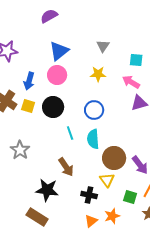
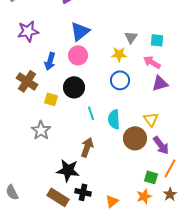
gray triangle: (103, 46) -> (131, 37), moved
yellow square: (28, 106) -> (51, 99), moved
blue circle: (94, 110) -> (120, 80), moved
brown arrow: (66, 167) -> (87, 147), turned -126
yellow triangle: (107, 180) -> (151, 119), moved
black cross: (89, 195) -> (83, 192), moved
orange star: (112, 216) -> (144, 196), moved

